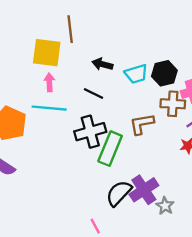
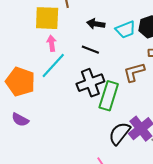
cyan line: (49, 108) -> (53, 65), turned -48

